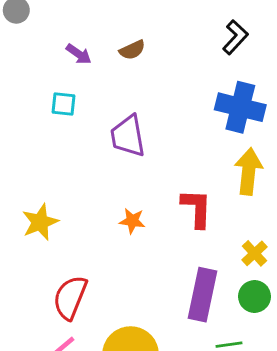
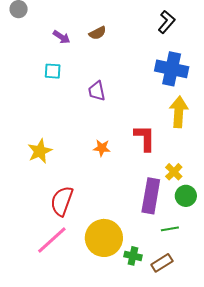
purple trapezoid: (128, 136) -> (97, 91), size x0.7
yellow cross: (255, 253) -> (174, 172), moved

